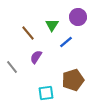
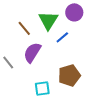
green triangle: (52, 25) -> (48, 20), size x1.5
purple semicircle: (36, 57) -> (32, 52), size x1.5

